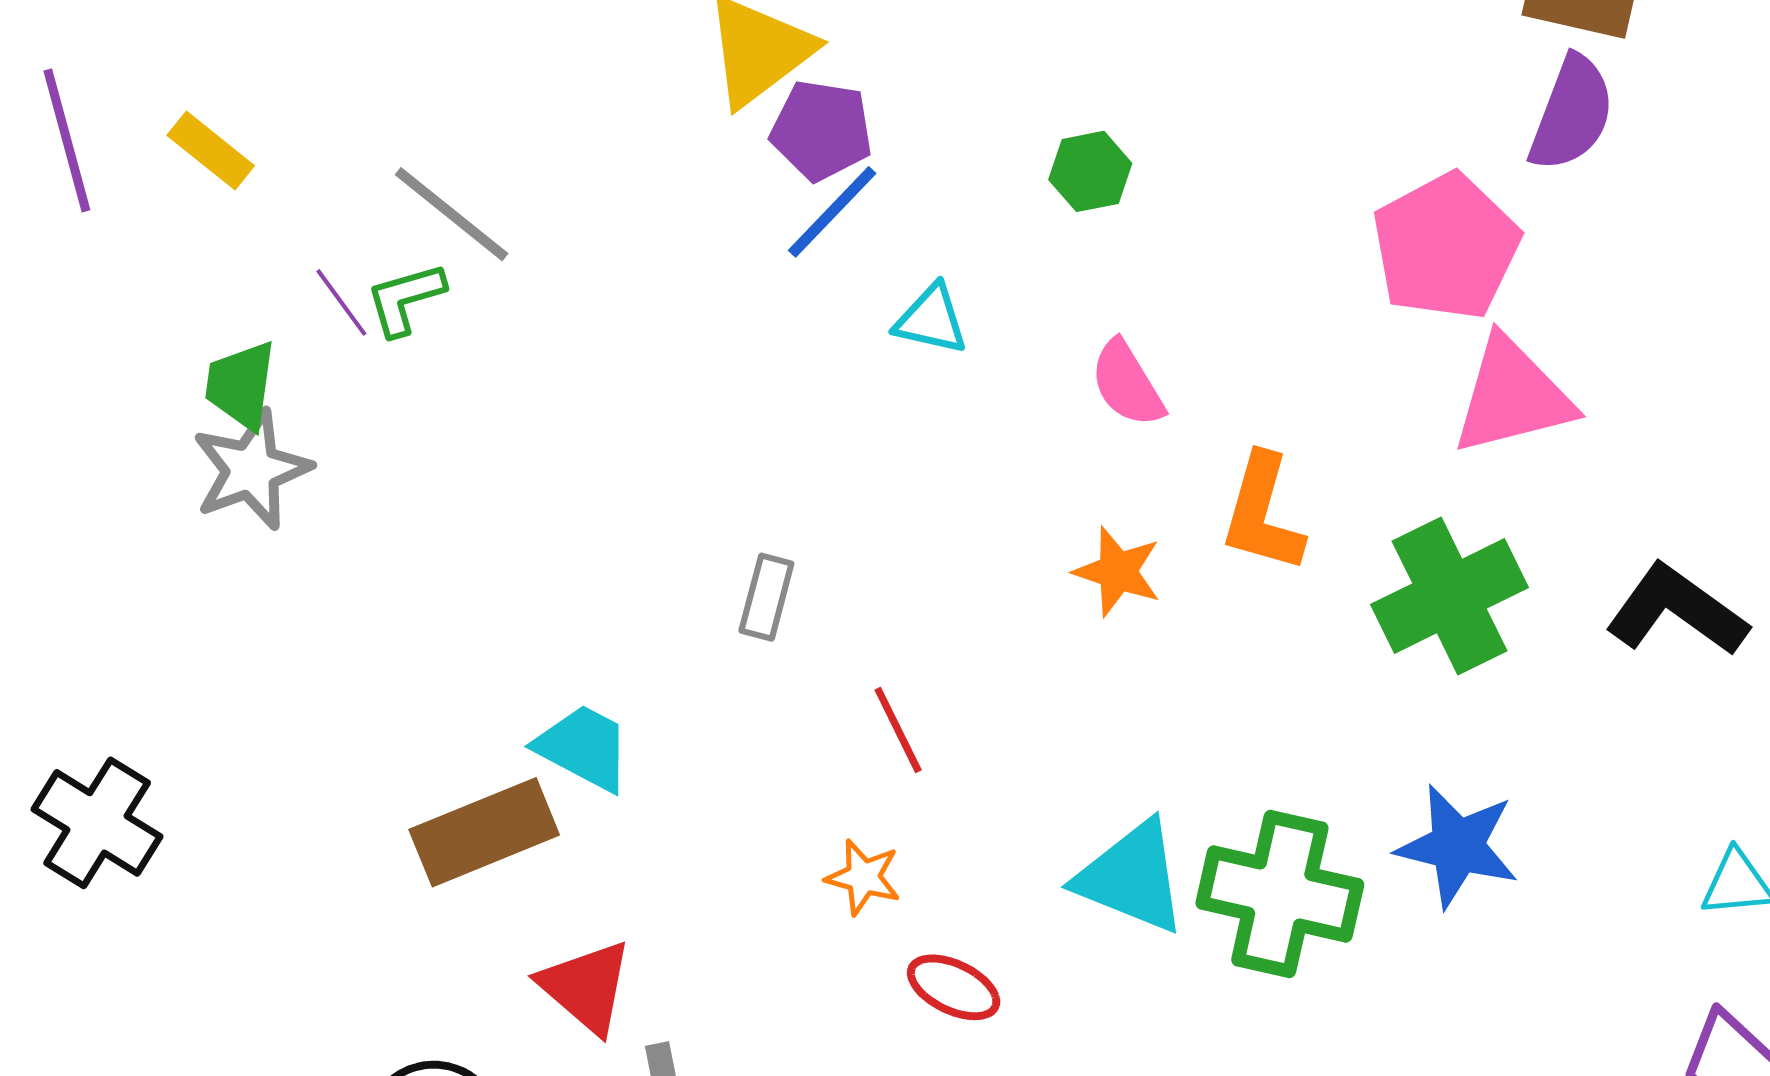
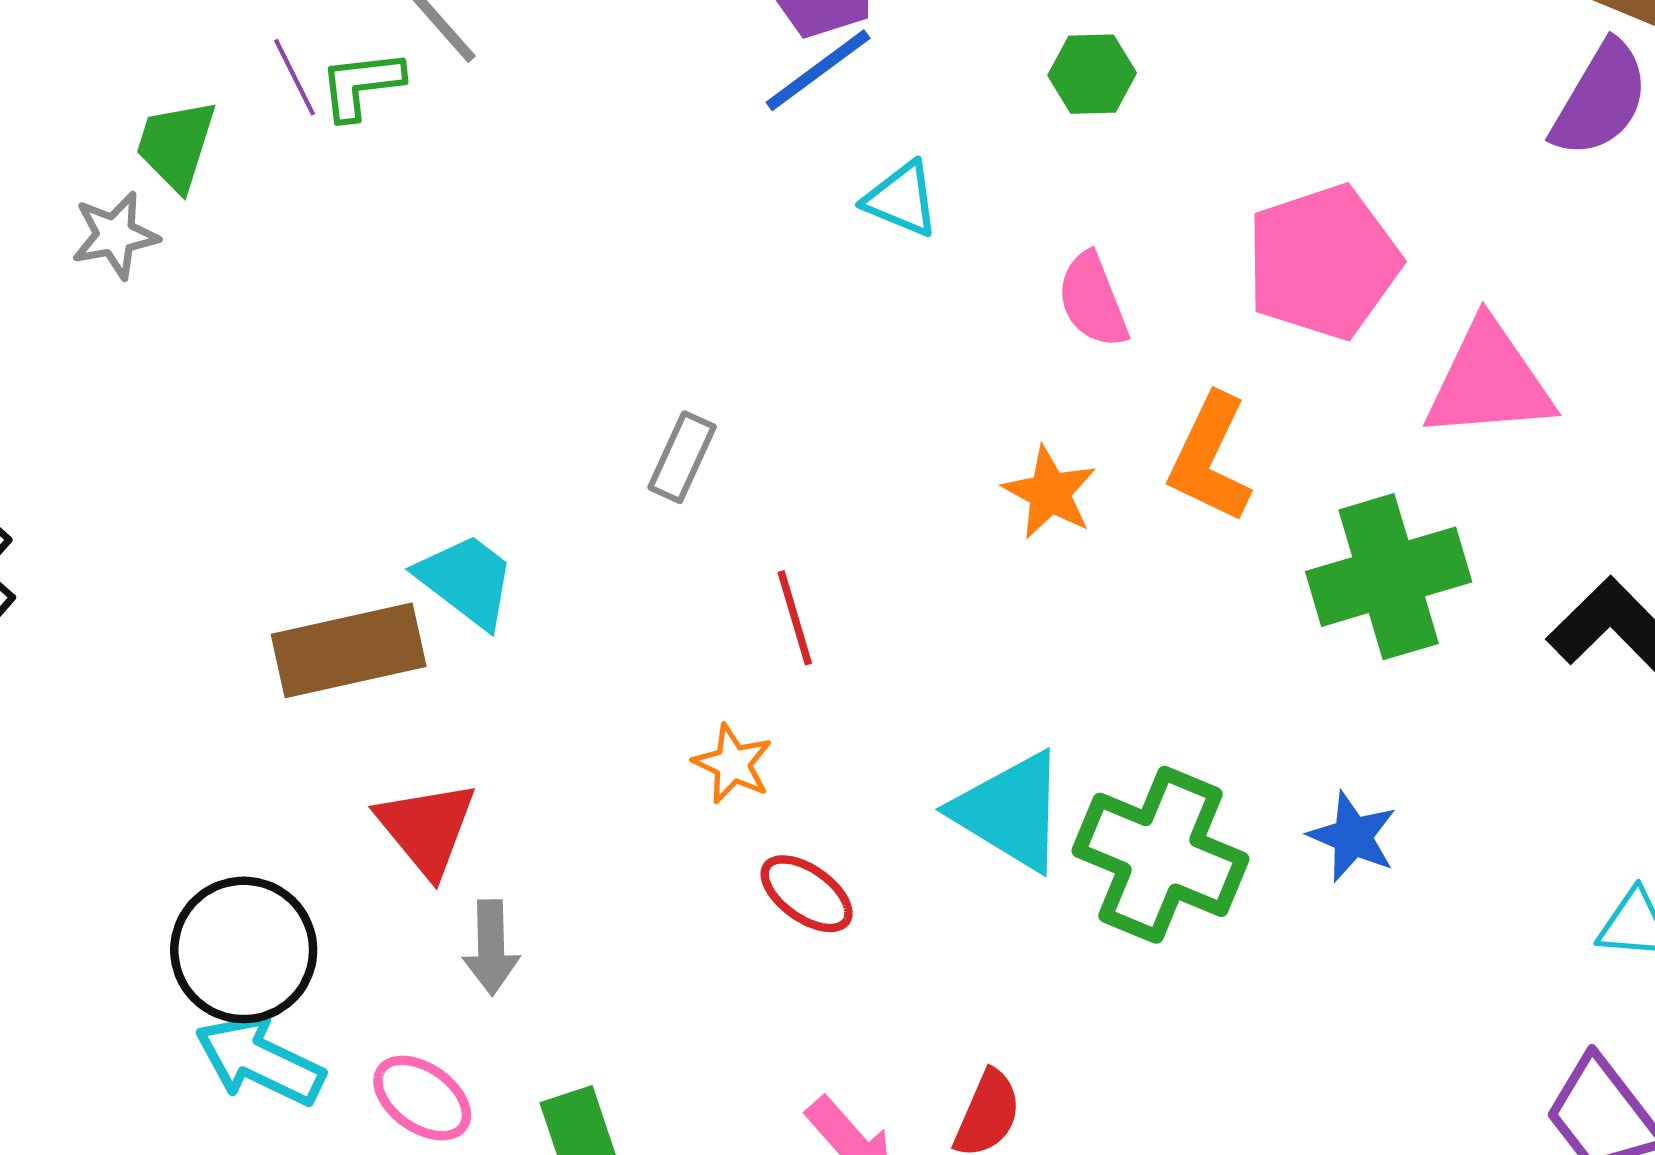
pink pentagon: (1446, 247) -> (1323, 262), moved
gray star: (252, 470) -> (115, 235), moved, size x0.7
blue star: (1457, 846) -> (1353, 837), size x0.7

